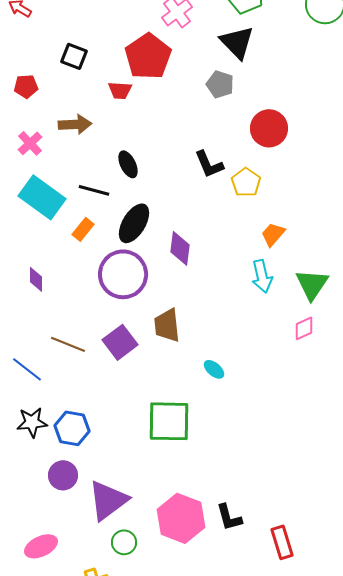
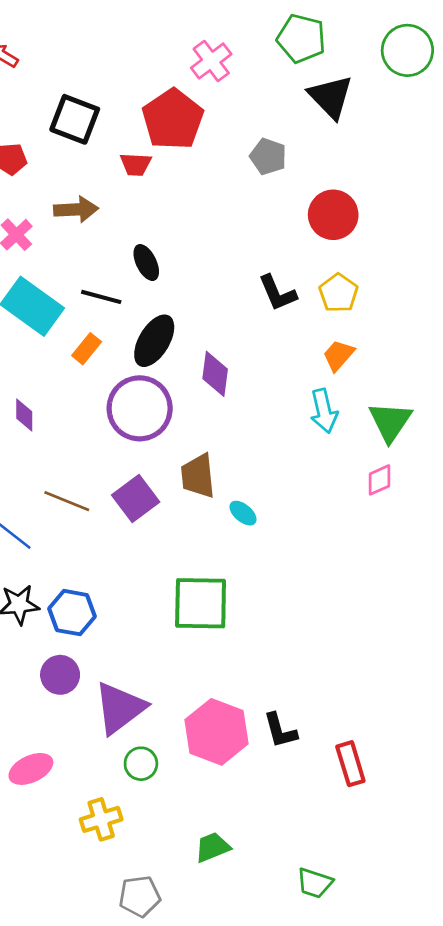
black triangle: (237, 42) -> (331, 97), moved
black square: (74, 56) -> (75, 119), size x1.4
black L-shape: (209, 164) -> (277, 293), moved
yellow pentagon: (246, 182) -> (338, 293), moved
cyan ellipse: (214, 369) -> (243, 513), moved

